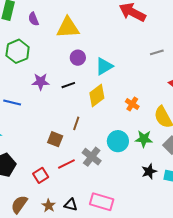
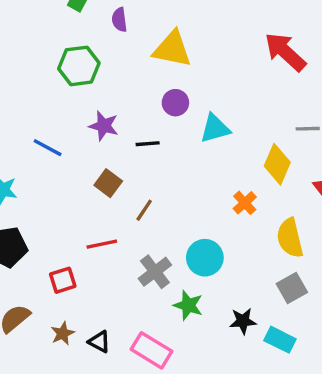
yellow diamond: (97, 95) -> (277, 164), moved, turned -45
brown square: (55, 139) -> (108, 183), moved
green star: (144, 139) -> (188, 305), moved
red line: (66, 164) -> (102, 244), moved

